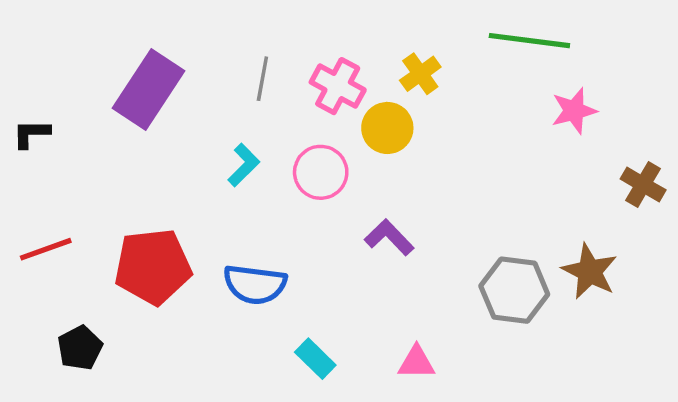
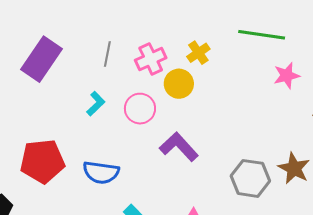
pink cross: (338, 86) -> (151, 59), turned 36
purple L-shape: (389, 237) -> (179, 147), size x1.4

